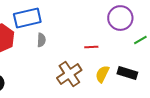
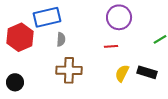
purple circle: (120, 18) -> (119, 17), moved
brown cross: (69, 74) -> (69, 70), moved, turned 35

